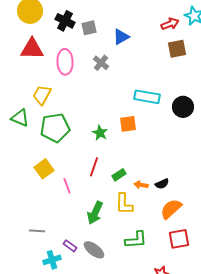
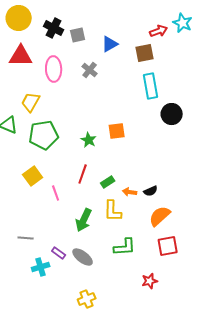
brown square: (177, 49) -> (145, 53), moved
cyan rectangle: (147, 97) -> (151, 86), moved, turned 70

